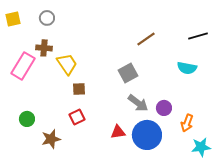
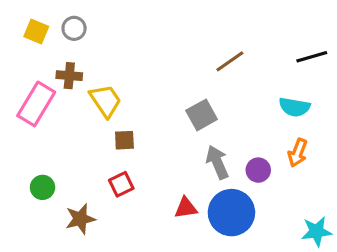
yellow square: (13, 19) -> (36, 31), moved, turned 35
gray arrow: (138, 103) -> (217, 162), turned -150
orange arrow: (187, 123) -> (298, 153), moved

